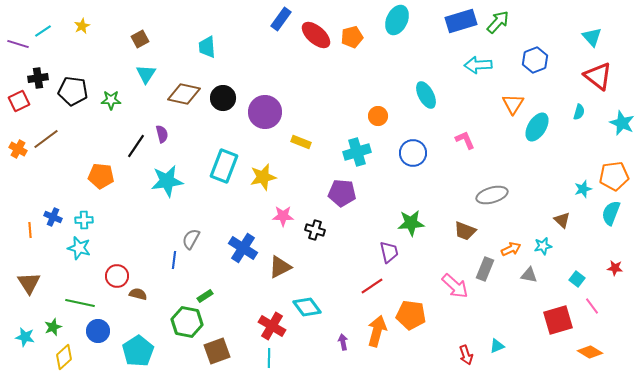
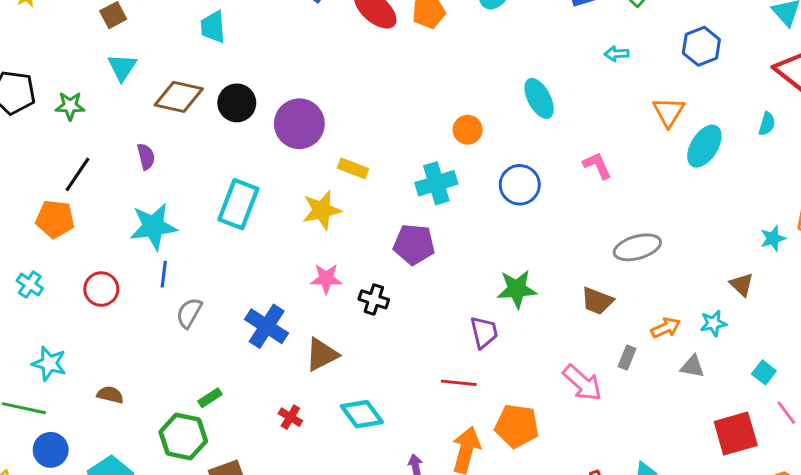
cyan arrow: (478, 65) -> (617, 54), size x0.6
black line: (136, 146) -> (77, 174), moved
yellow star: (263, 177) -> (322, 210), moved
cyan cross: (84, 220) -> (30, 285), turned 36
cyan star: (79, 248) -> (49, 363), moved
blue line: (174, 260) -> (164, 274), moved
gray rectangle: (485, 269) -> (627, 358), size x0.7
red circle: (117, 276) -> (101, 289), moved
red line: (372, 286) -> (459, 383), turned 40
red cross: (272, 326) -> (290, 417), moved, size x0.6

